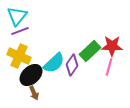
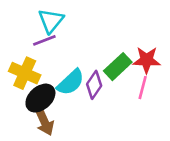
cyan triangle: (17, 16) -> (51, 21), moved
purple line: (20, 31) -> (44, 40), moved
brown arrow: (34, 93) -> (44, 122), size x1.5

